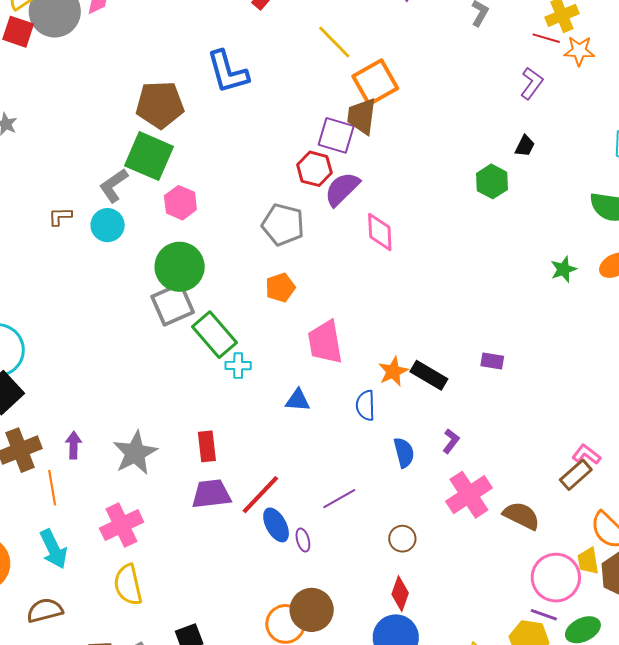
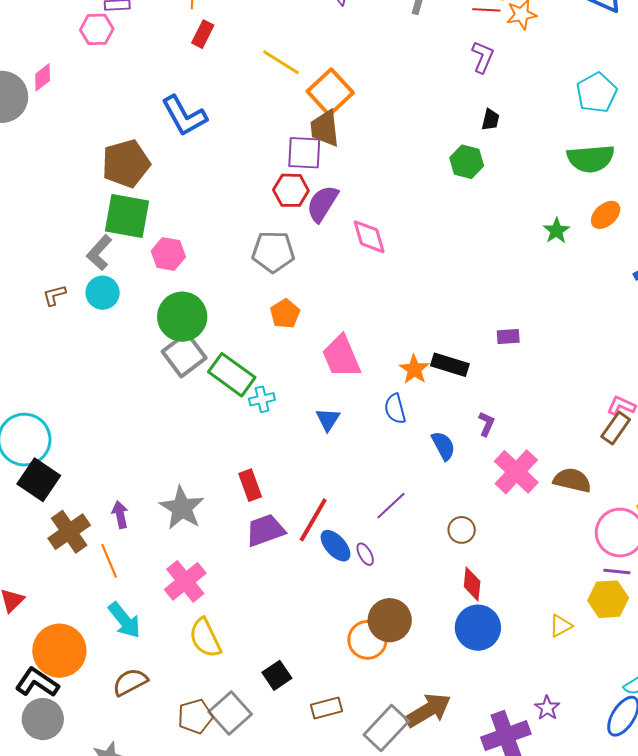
blue triangle: (298, 400) -> (328, 419), turned -48

